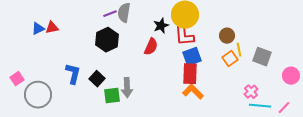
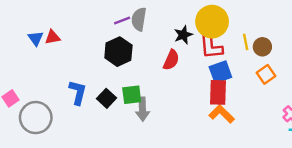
blue triangle: (38, 29) -> (36, 38), turned -40
yellow line: (239, 50) -> (246, 42), moved
green square: (112, 96) -> (132, 95), moved

